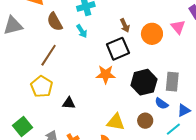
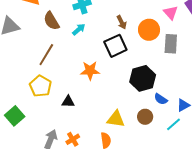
pink triangle: (178, 27) -> (171, 13), moved
cyan arrow: (82, 31) -> (79, 29), turned -96
orange star: (106, 74) -> (90, 71), moved
gray rectangle: (172, 82) -> (171, 44), moved
green square: (23, 127) -> (15, 116), moved

